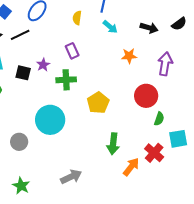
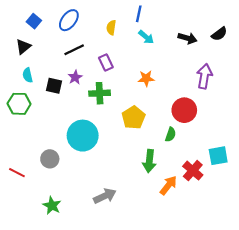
black line: (20, 35) -> (74, 50), moved
orange star: (129, 56) -> (146, 78), moved
green semicircle: (159, 119) -> (171, 135), moved

